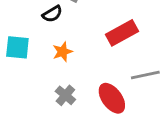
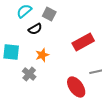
gray cross: (65, 95) -> (29, 74), moved

